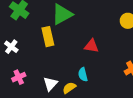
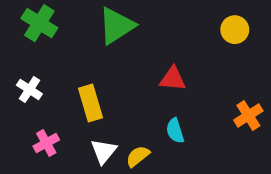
yellow rectangle: (48, 37) -> (91, 103), moved
cyan semicircle: (83, 74) -> (175, 131), moved

